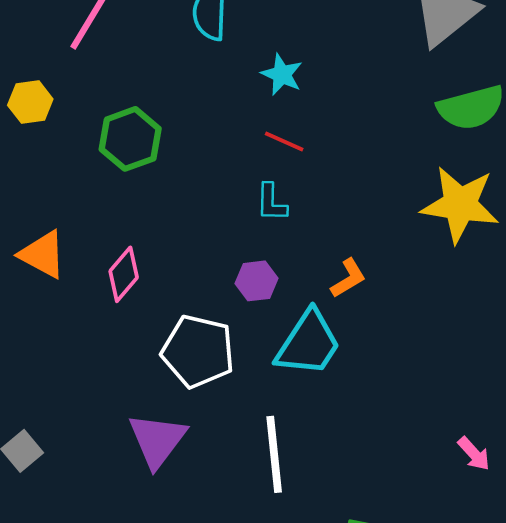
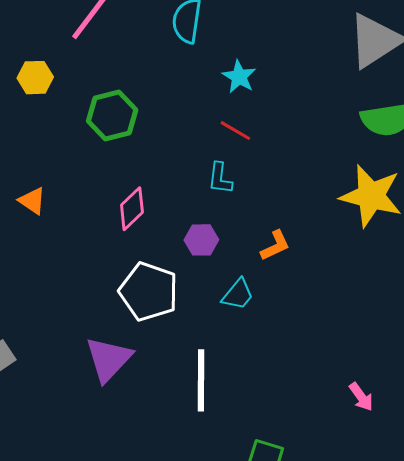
orange triangle: (43, 254) -> (32, 201), size x0.7
pink diamond: (124, 274) -> (132, 209), moved
cyan trapezoid: (308, 343) -> (238, 294), size x0.6

